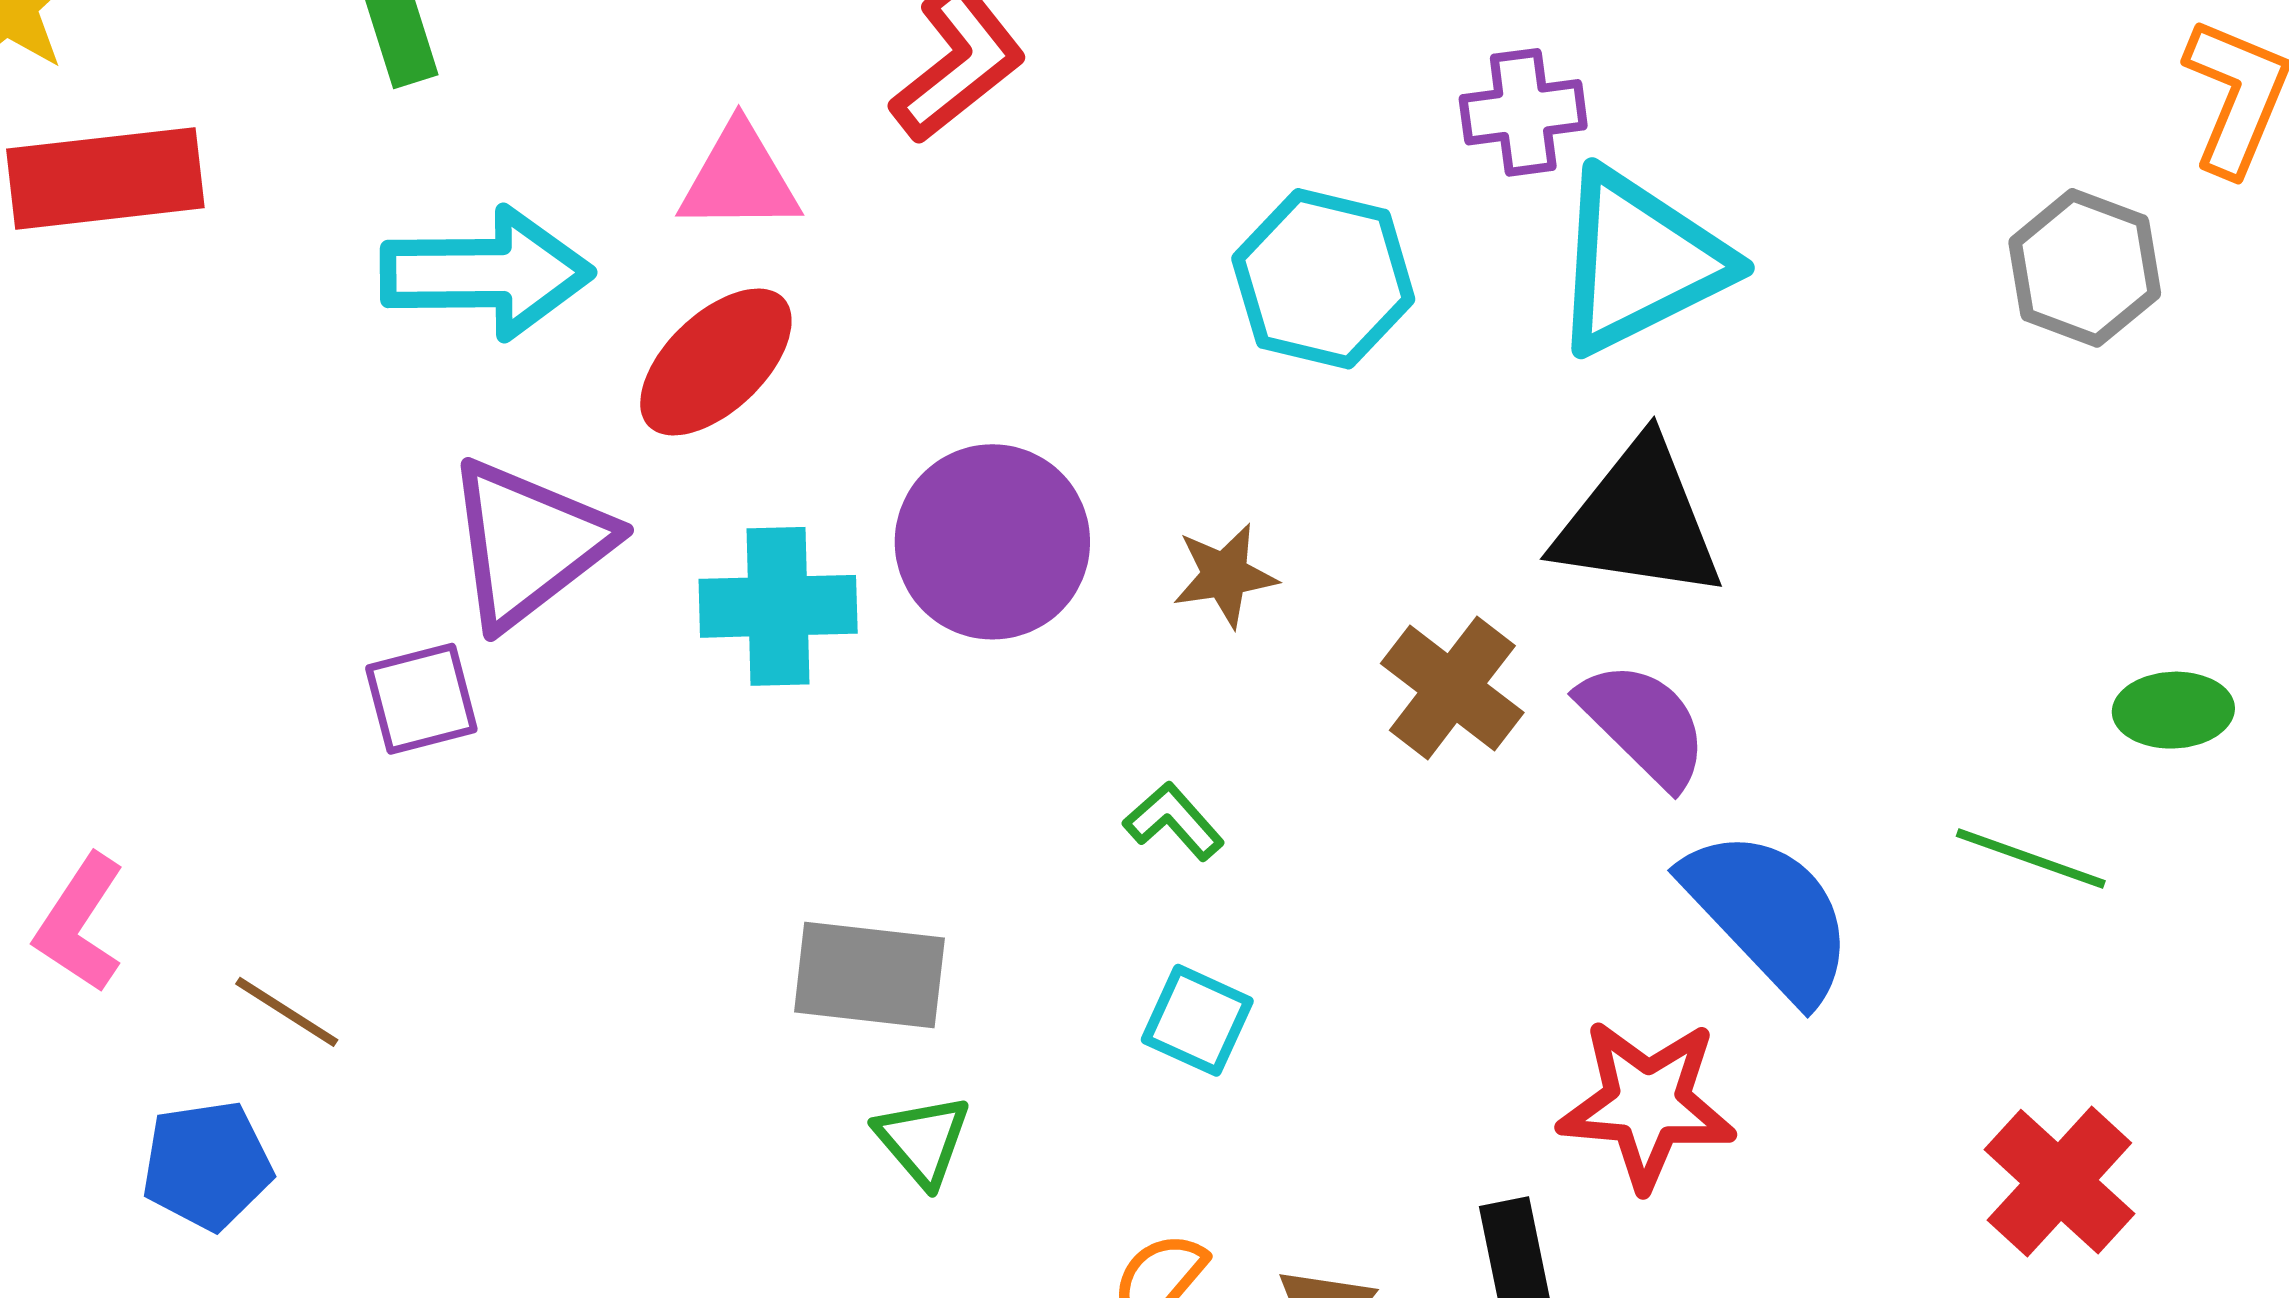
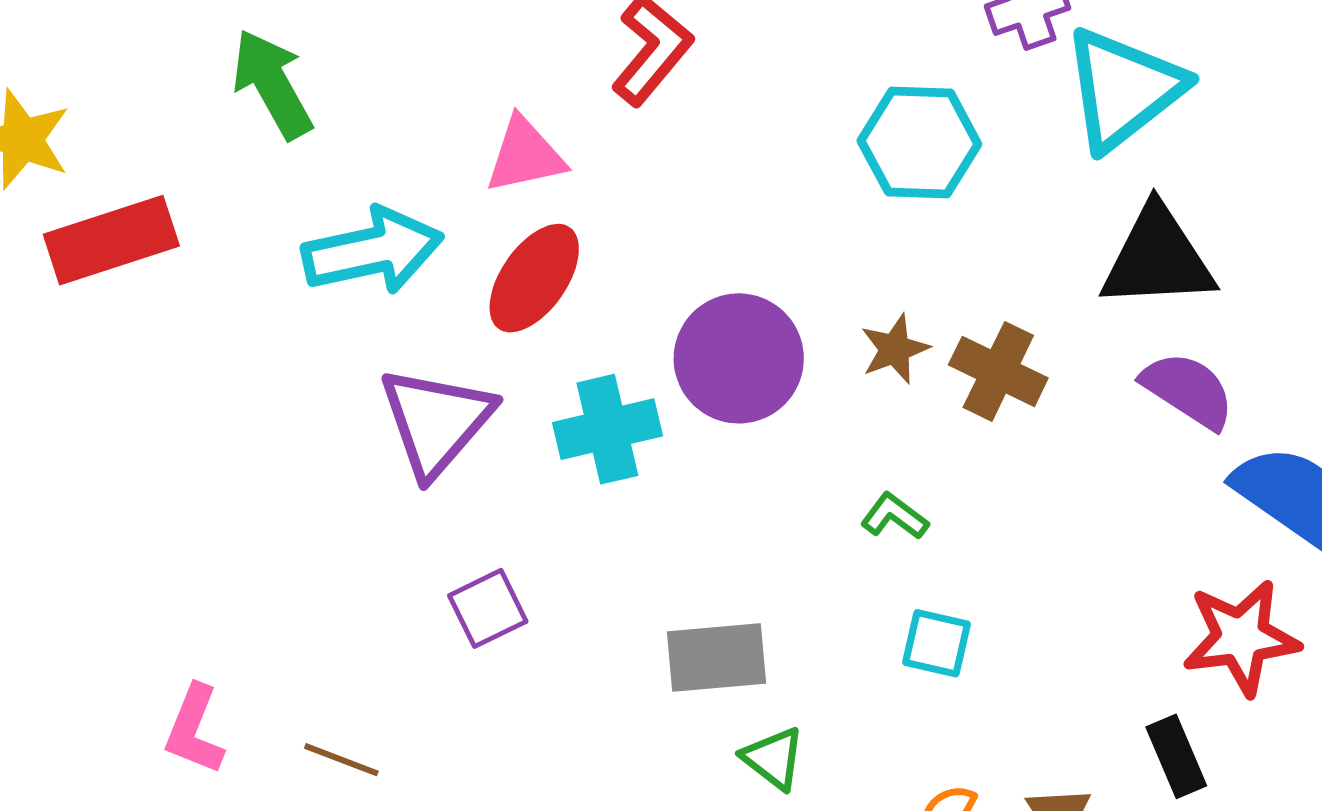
brown cross: (1452, 688) -> (998, 371), moved
purple square: (421, 699) -> (488, 608), moved

